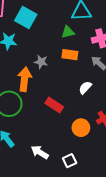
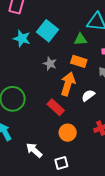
cyan square: (26, 17) -> (47, 31), moved
orange arrow: (25, 79) -> (68, 84), moved
orange circle: (81, 128) -> (68, 133), moved

